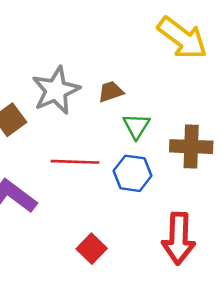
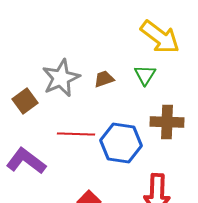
green triangle: (136, 126) -> (145, 75), moved
blue hexagon: (132, 173) -> (121, 143), size x1.4

